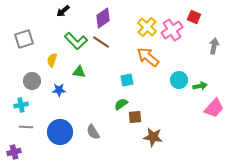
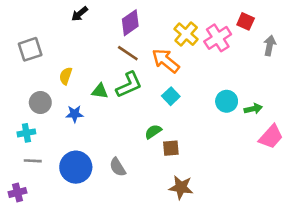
green L-shape: (76, 41) -> (129, 85), moved, turned -70
gray arrow: (214, 46) -> (270, 45), moved
orange arrow: (148, 57) -> (166, 61), moved
cyan square: (127, 80) -> (171, 96), moved, turned -32
brown star: (153, 137) -> (181, 187), moved

